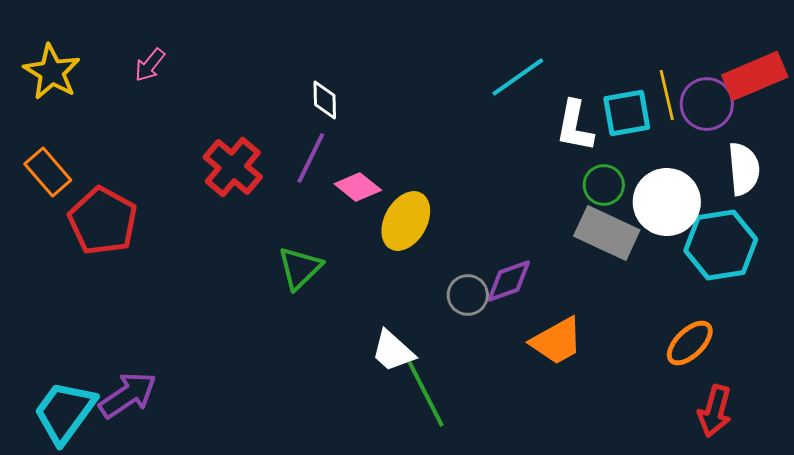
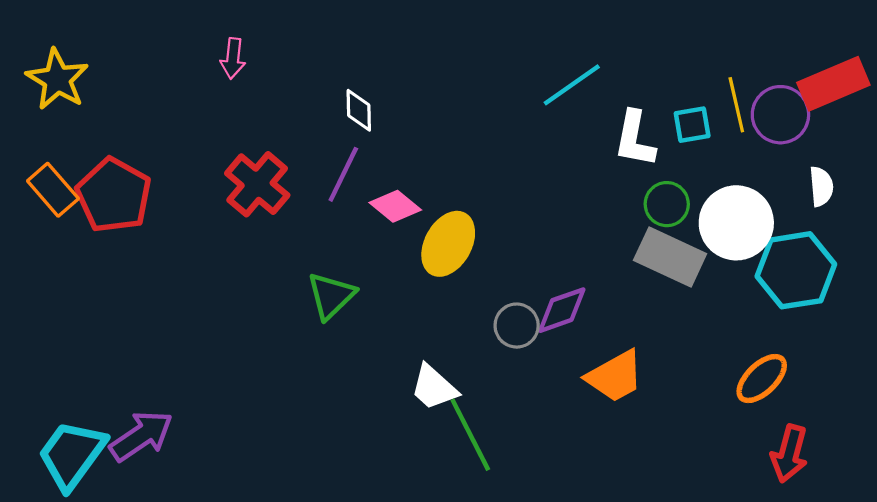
pink arrow: (150, 65) -> (233, 58), moved, turned -33
cyan square: (627, 113) -> (692, 125), size x0.7
white semicircle: (744, 169) -> (821, 186), size x0.7
red pentagon: (103, 221) -> (114, 195), moved

